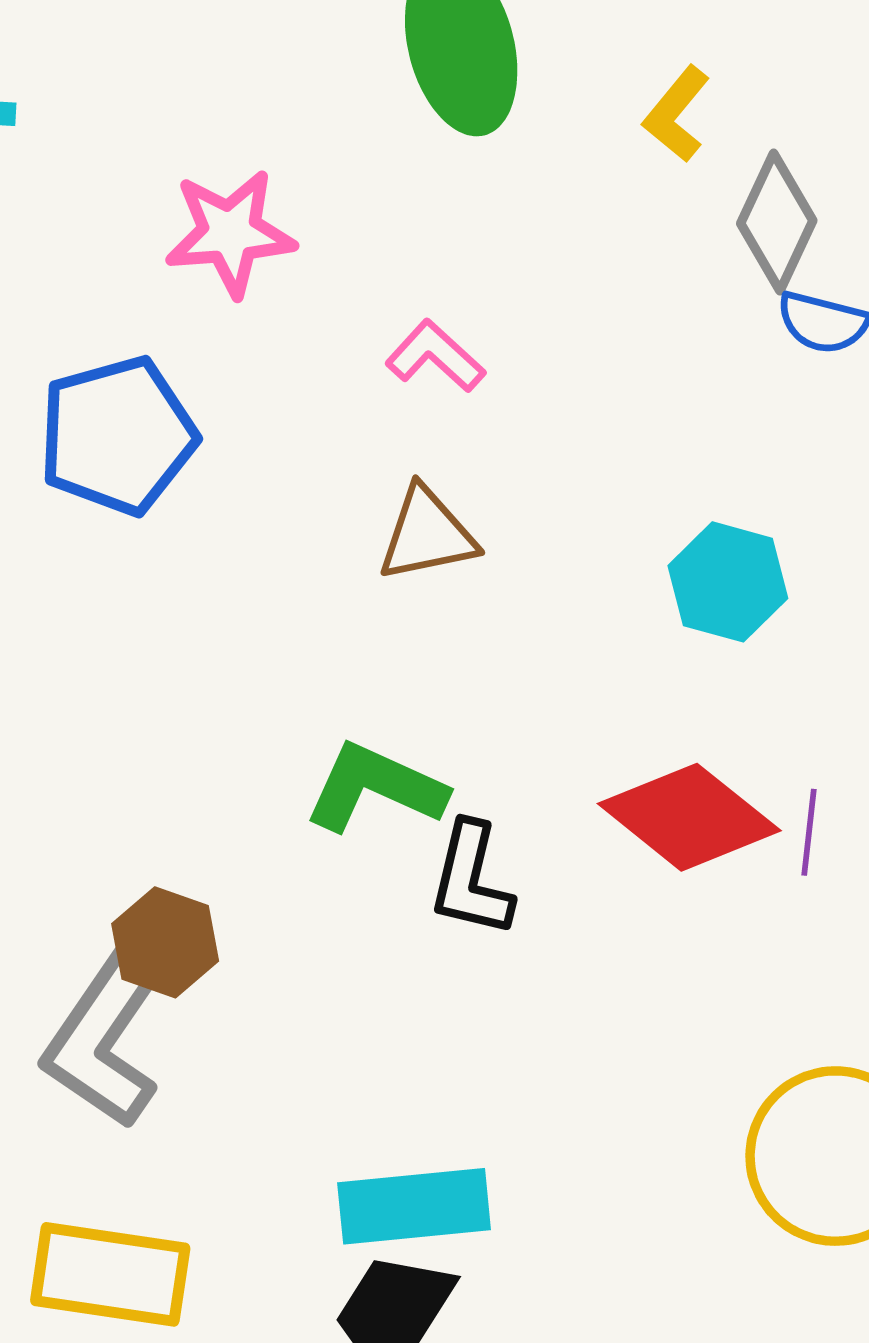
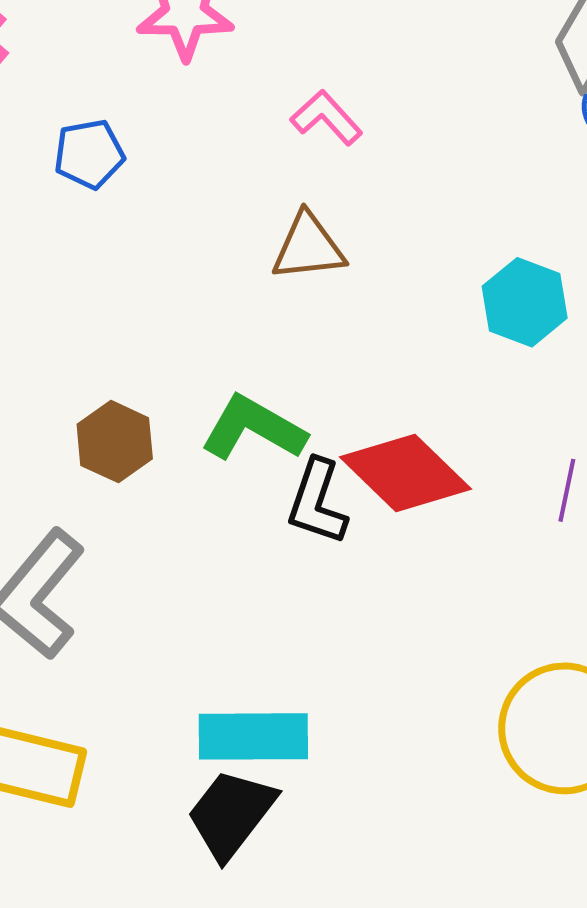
blue pentagon: (118, 436) -> (89, 154), size x0.6
red diamond: (689, 817) -> (405, 473), moved
brown hexagon: (165, 942) -> (115, 442), moved

